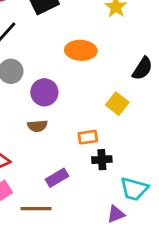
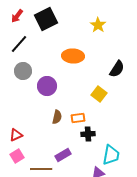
brown semicircle: (37, 126) -> (57, 117), moved, turned -72
purple rectangle: (57, 178) -> (63, 155), moved
cyan trapezoid: (134, 189) -> (111, 155), turned -95

